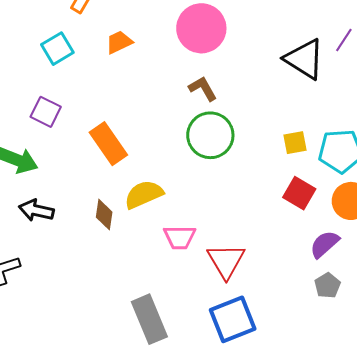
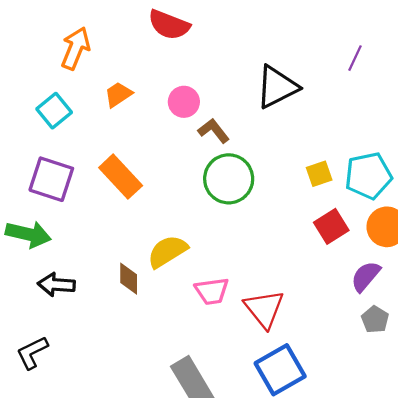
pink circle: (201, 28) -> (184, 102), moved, size x0.6
black triangle: (304, 59) -> (277, 87), moved, turned -51
purple square: (46, 112) -> (51, 179), size x1.4
orange rectangle: (108, 144) -> (121, 177), moved
red square: (299, 193) -> (331, 226), turned 36

